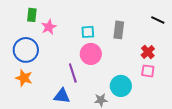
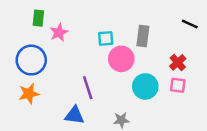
pink circle: (91, 54) -> (121, 59), moved
orange star: (24, 78) -> (29, 94), turned -30
cyan circle: (121, 86) -> (145, 86), moved

